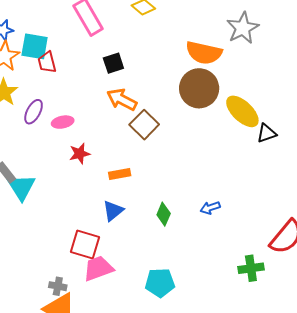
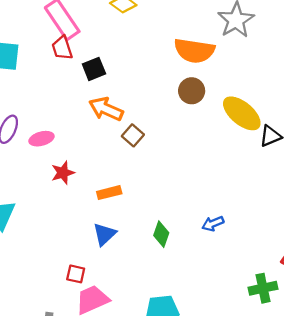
red trapezoid: (47, 62) -> (62, 48), moved
brown circle: (199, 88) -> (192, 91), size x0.6
brown square: (144, 125) -> (133, 135), size x0.7
red square: (85, 245) -> (76, 274), size x0.6

